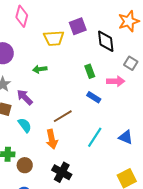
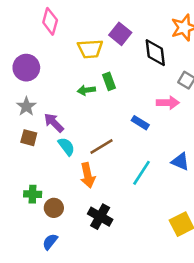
purple square: (78, 26) -> (120, 34), turned -30
green arrow: (40, 69) -> (86, 90), moved
green rectangle: (90, 71) -> (109, 81), moved
cyan semicircle: (25, 125) -> (66, 147), moved
blue triangle: (126, 137) -> (180, 162), moved

